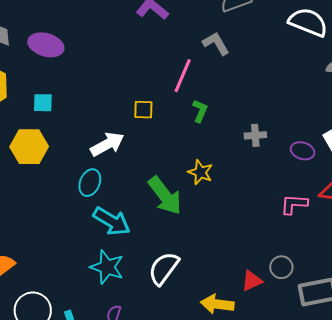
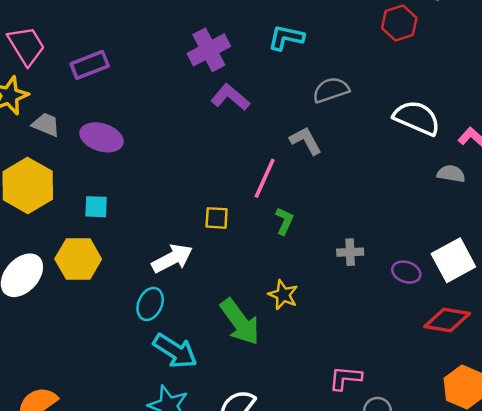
pink L-shape: (294, 204) -> (345, 378), moved

